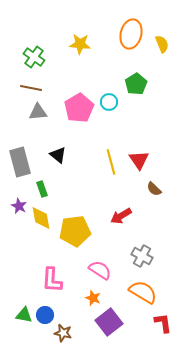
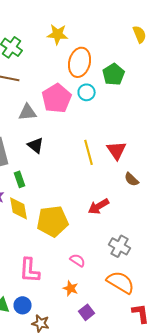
orange ellipse: (131, 34) -> (80, 62), moved
gray triangle: (38, 112) -> (28, 112), moved
pink semicircle: (100, 270) -> (78, 260), size x0.7
purple square: (109, 322) -> (87, 312), size x0.6

